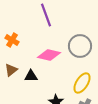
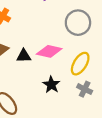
pink diamond: (49, 55) -> (49, 51), moved

